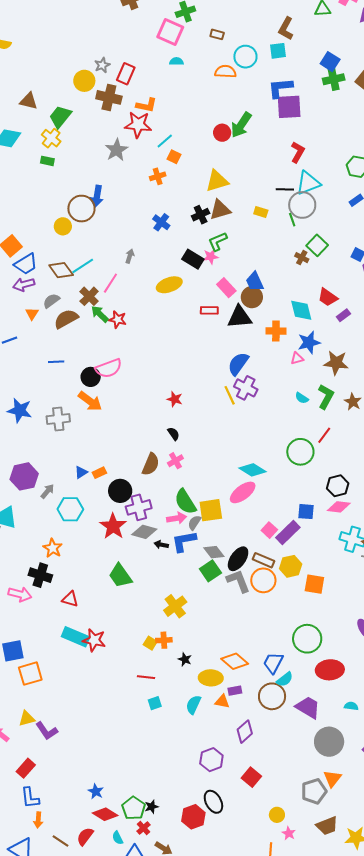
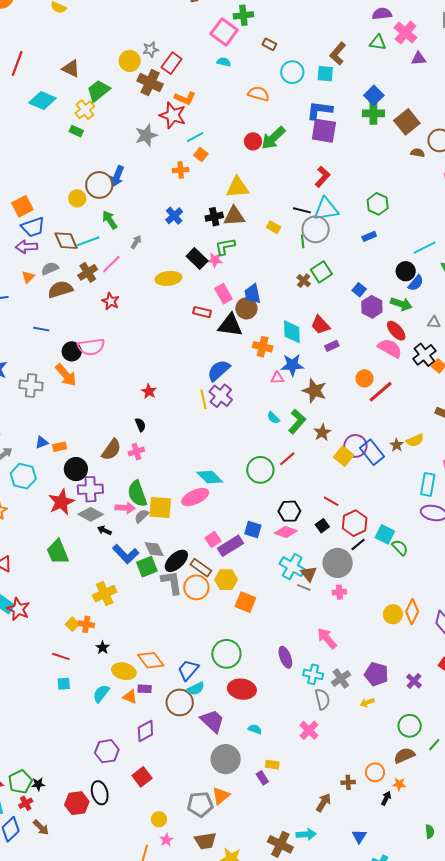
orange semicircle: (225, 72) -> (259, 94), moved
green arrow: (100, 314) -> (110, 220), moved
blue L-shape: (184, 541) -> (126, 554), moved, turned -136

